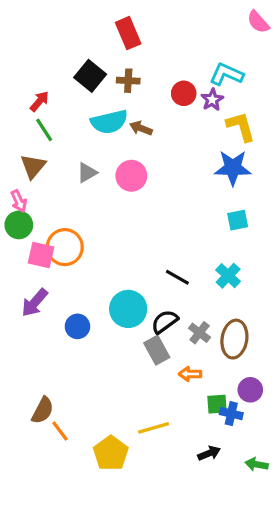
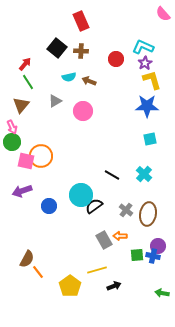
purple star: (212, 100) -> (145, 63), moved
cyan semicircle: (109, 122) -> (69, 77), size x0.6
gray triangle: (87, 173) -> (55, 101), moved
purple arrow: (35, 303) -> (22, 191), turned 30
black semicircle: (165, 322) -> (94, 206), moved
gray rectangle: (157, 350) -> (104, 240), moved
blue cross: (231, 414) -> (153, 256), moved
black arrow: (209, 453) -> (114, 286), moved

